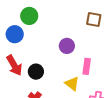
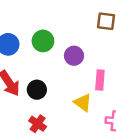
green circle: (29, 16) -> (43, 41), moved

